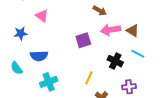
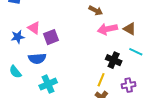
pink triangle: (42, 16) -> (34, 28), moved
purple square: (83, 40) -> (51, 37), moved
yellow line: (89, 78) -> (101, 80), moved

